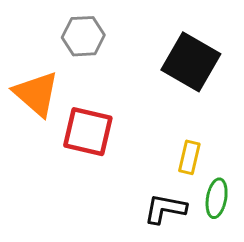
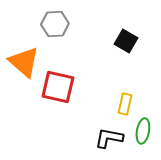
black square: (191, 62) -> (126, 41), size x0.6

